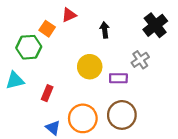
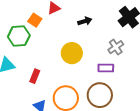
black arrow: (105, 30) -> (85, 21), turned 80
purple rectangle: (118, 78) -> (106, 68), moved

